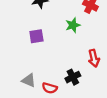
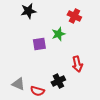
purple square: (36, 36) -> (39, 44), moved

